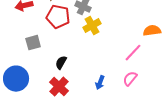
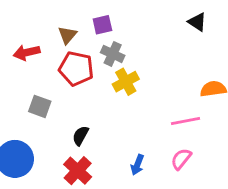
gray square: (33, 43) -> (40, 106), turned 35
pink line: (133, 53) -> (186, 121), turned 36

